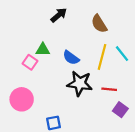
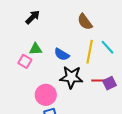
black arrow: (59, 15) -> (33, 17), moved
pink circle: (22, 99) -> (46, 95), moved
purple square: (120, 110) -> (109, 83), moved, turned 32

